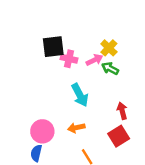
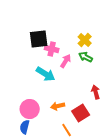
pink arrow: (94, 60) -> (66, 61), moved, turned -32
cyan arrow: (80, 95) -> (46, 74), moved, turned -30
red square: (119, 136) -> (81, 113), moved

